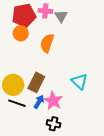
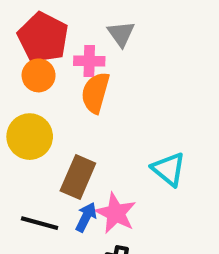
pink cross: (45, 11) -> (89, 61), moved
red pentagon: (24, 15) -> (43, 37), turned -30
yellow circle: (13, 85) -> (30, 137), moved

